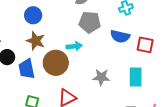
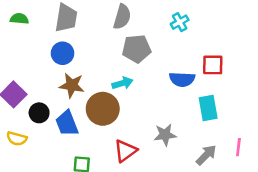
blue semicircle: (120, 36) -> (182, 79), moved
gray star: (101, 77) -> (165, 135), moved

